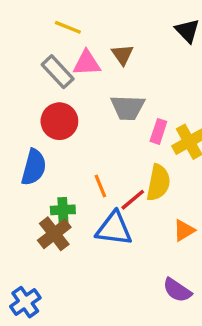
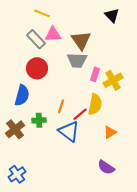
brown triangle: (123, 55) -> (81, 40), moved, size x1.5
orange line: (100, 186) -> (61, 106), turned 40
blue triangle: (114, 229) -> (69, 131), turned 30
brown cross: (54, 234) -> (15, 129), moved

